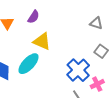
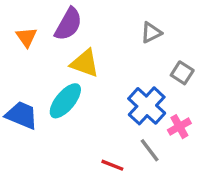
purple semicircle: (33, 17) -> (68, 24), size x1.5
gray triangle: (96, 23) -> (151, 33), moved, turned -40

